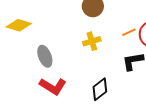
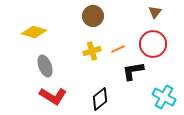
yellow diamond: (19, 25) -> (34, 32), moved
orange line: (129, 32) -> (118, 49), moved

